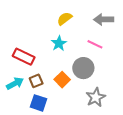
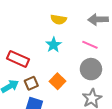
yellow semicircle: (65, 19) -> (59, 19), turned -133
gray circle: (83, 68) -> (91, 69), moved

